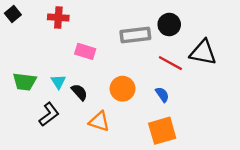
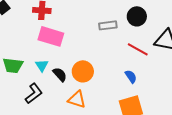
gray rectangle: (135, 35) -> (108, 25), size x0.7
pink rectangle: (85, 51) -> (51, 36), moved, size x1.4
orange circle: (123, 89) -> (83, 71), moved

